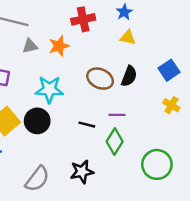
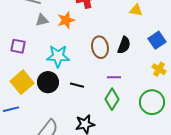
yellow triangle: (128, 37) -> (136, 10), moved
brown ellipse: (100, 79) -> (100, 47), turned 55
black line: (87, 125) -> (77, 85), moved
green circle: (157, 164) -> (152, 102), moved

